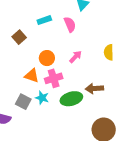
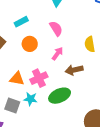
pink semicircle: (70, 24) -> (56, 28), moved
orange circle: (47, 58) -> (30, 44), moved
brown arrow: (94, 88) -> (74, 70), moved

